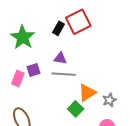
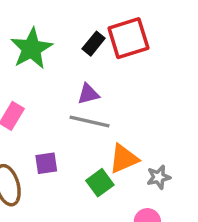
purple triangle: (60, 58) -> (88, 94), turned -32
purple square: (34, 70) -> (46, 163), moved

